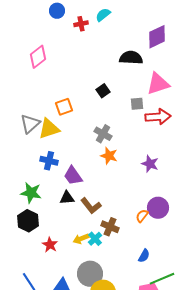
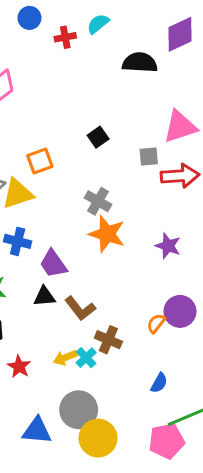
purple diamond: (157, 37) -> (180, 34), moved
black semicircle: (131, 58) -> (140, 63), moved
orange star: (109, 156) -> (107, 234), size x1.4

